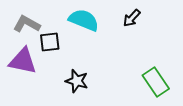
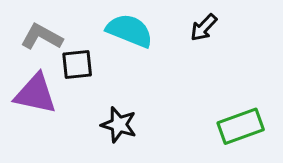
green rectangle: (156, 82) -> (241, 126), turned -76

